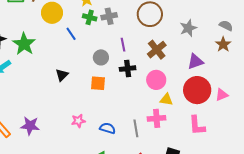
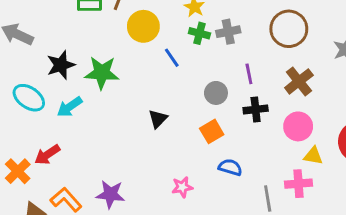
green star: (24, 44) -> (102, 73), turned -30
orange square: (98, 83) -> (212, 131), turned -35
blue semicircle: (108, 128) -> (230, 167), moved

